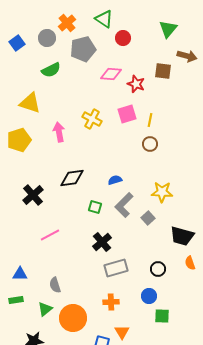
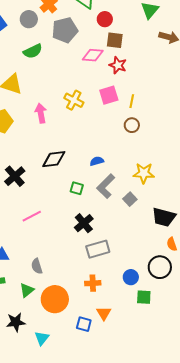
brown square: (163, 71) -> (115, 40), moved
black circle: (158, 269) -> (160, 267), moved, size x1.5

